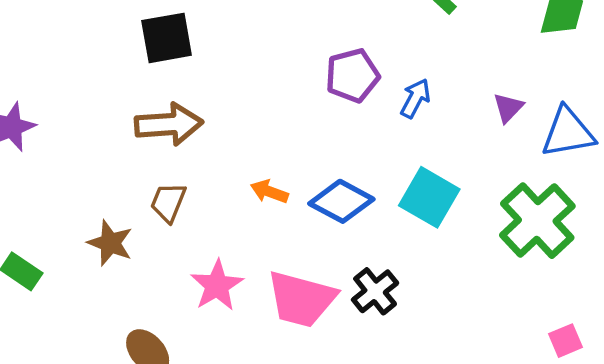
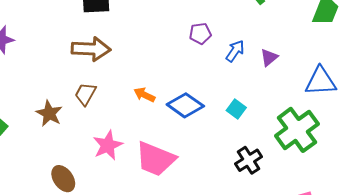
purple pentagon: (352, 76) -> (200, 34), size x0.7
purple triangle: (508, 108) -> (269, 58), moved
cyan square: (429, 197) -> (236, 109), size x0.6
black cross: (375, 291) -> (249, 160), moved

